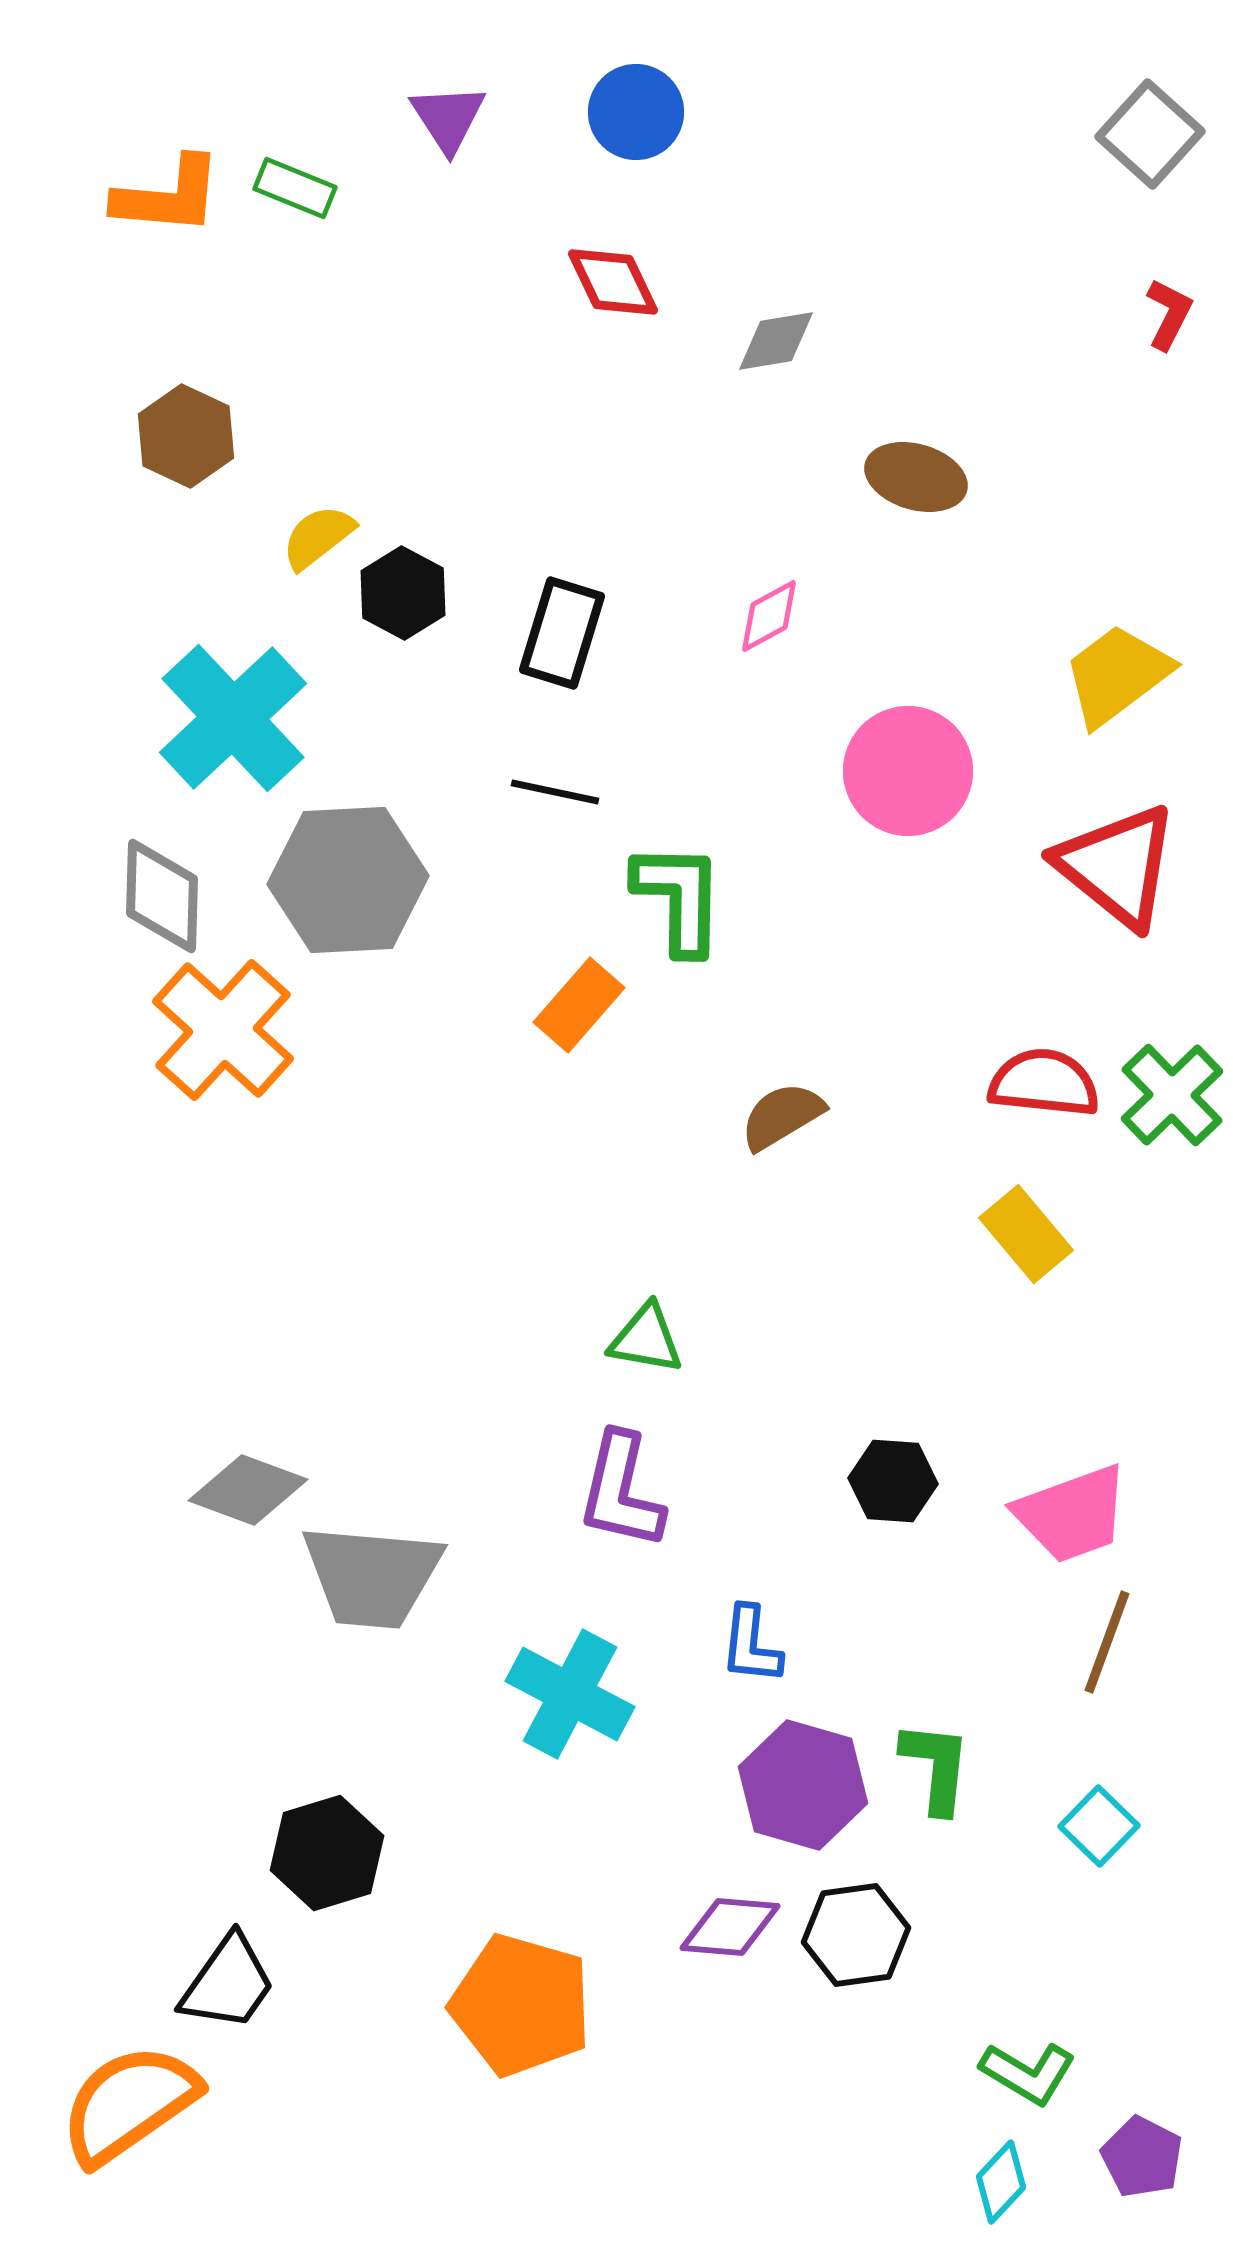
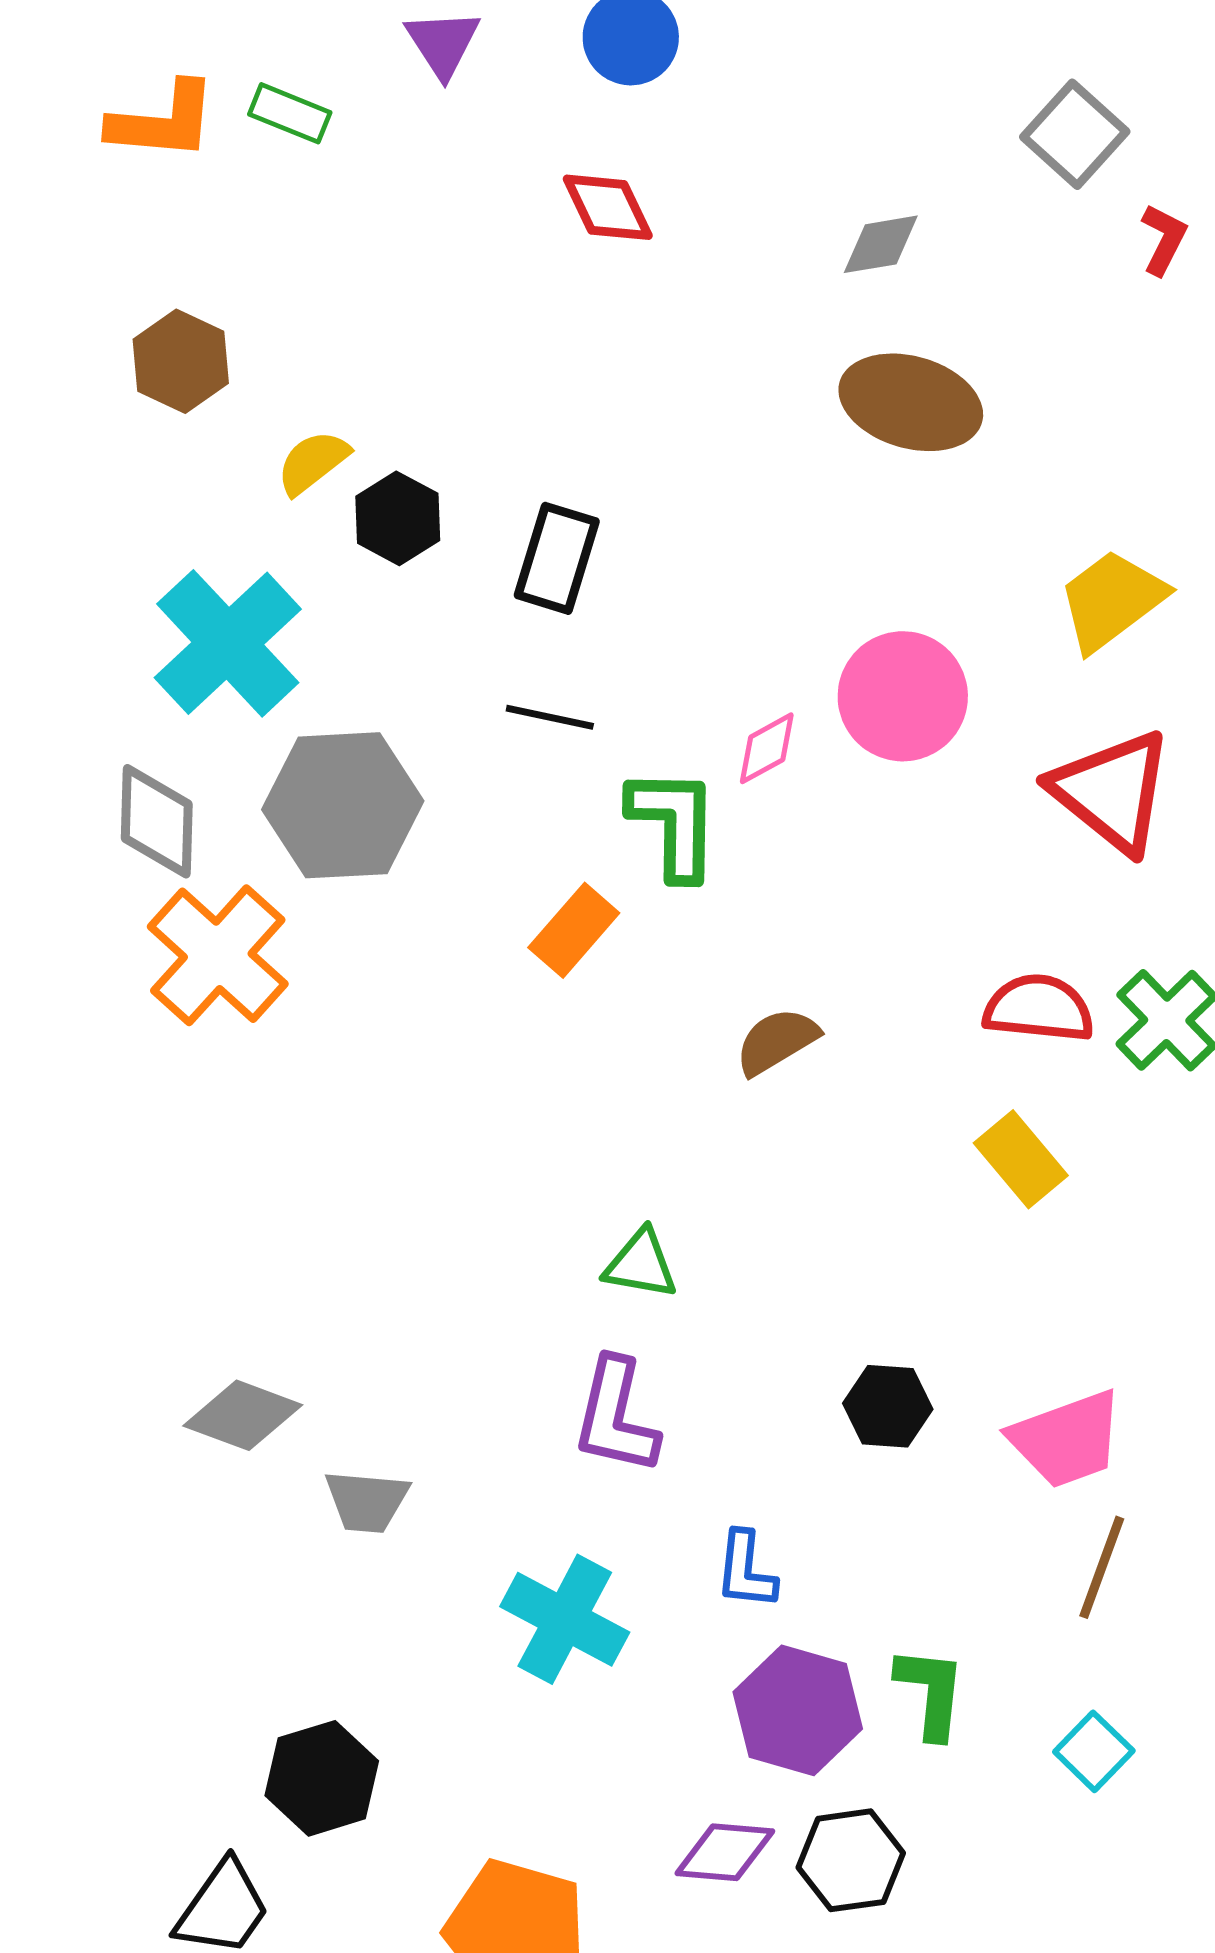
gray square: (1150, 134) -> (1075, 134), moved
gray diamond: (776, 341) -> (881, 244), moved
brown ellipse: (916, 477) -> (911, 402), size x1.4
pink diamond: (769, 616) -> (767, 748), moved
gray trapezoid: (372, 1576) -> (367, 1501), size x0.6

